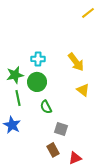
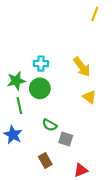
yellow line: (88, 13) -> (95, 14), turned -32
green semicircle: (46, 107) -> (50, 125), moved, turned -32
brown rectangle: (53, 150) -> (45, 161), moved

